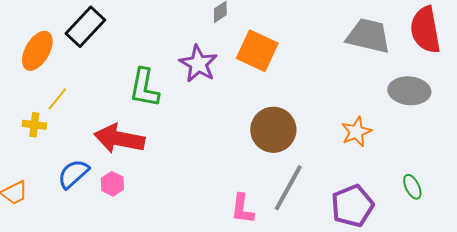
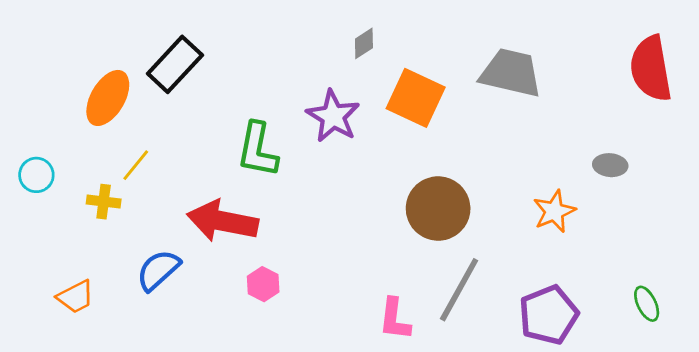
gray trapezoid: (368, 36) -> (511, 73), moved
gray ellipse: (409, 91) -> (610, 165), moved, size x0.6
pink hexagon: (112, 184) -> (263, 284), moved
green ellipse: (412, 187) -> (647, 304), moved

